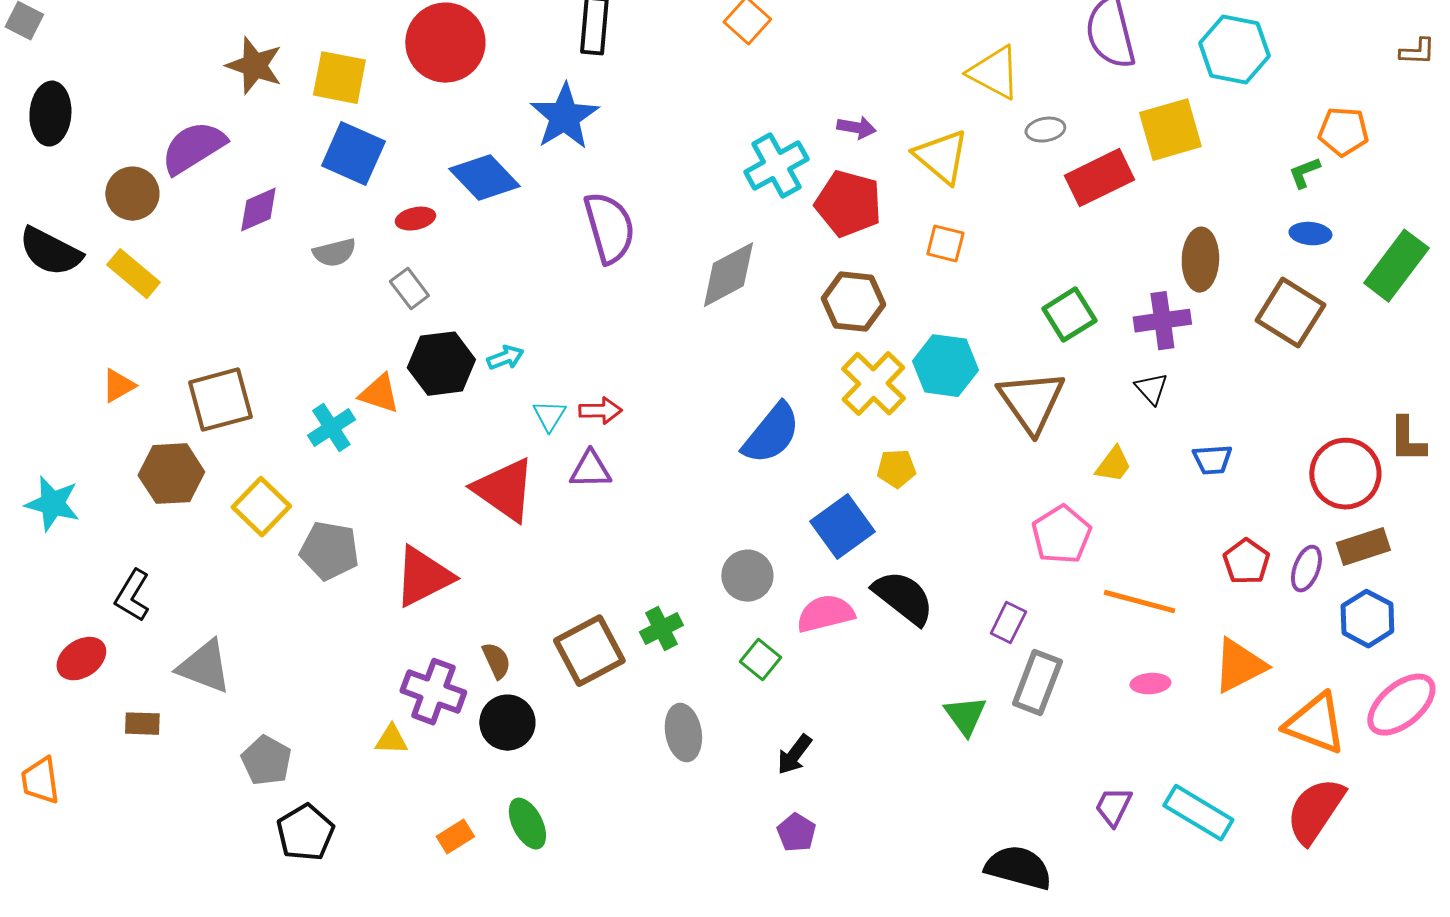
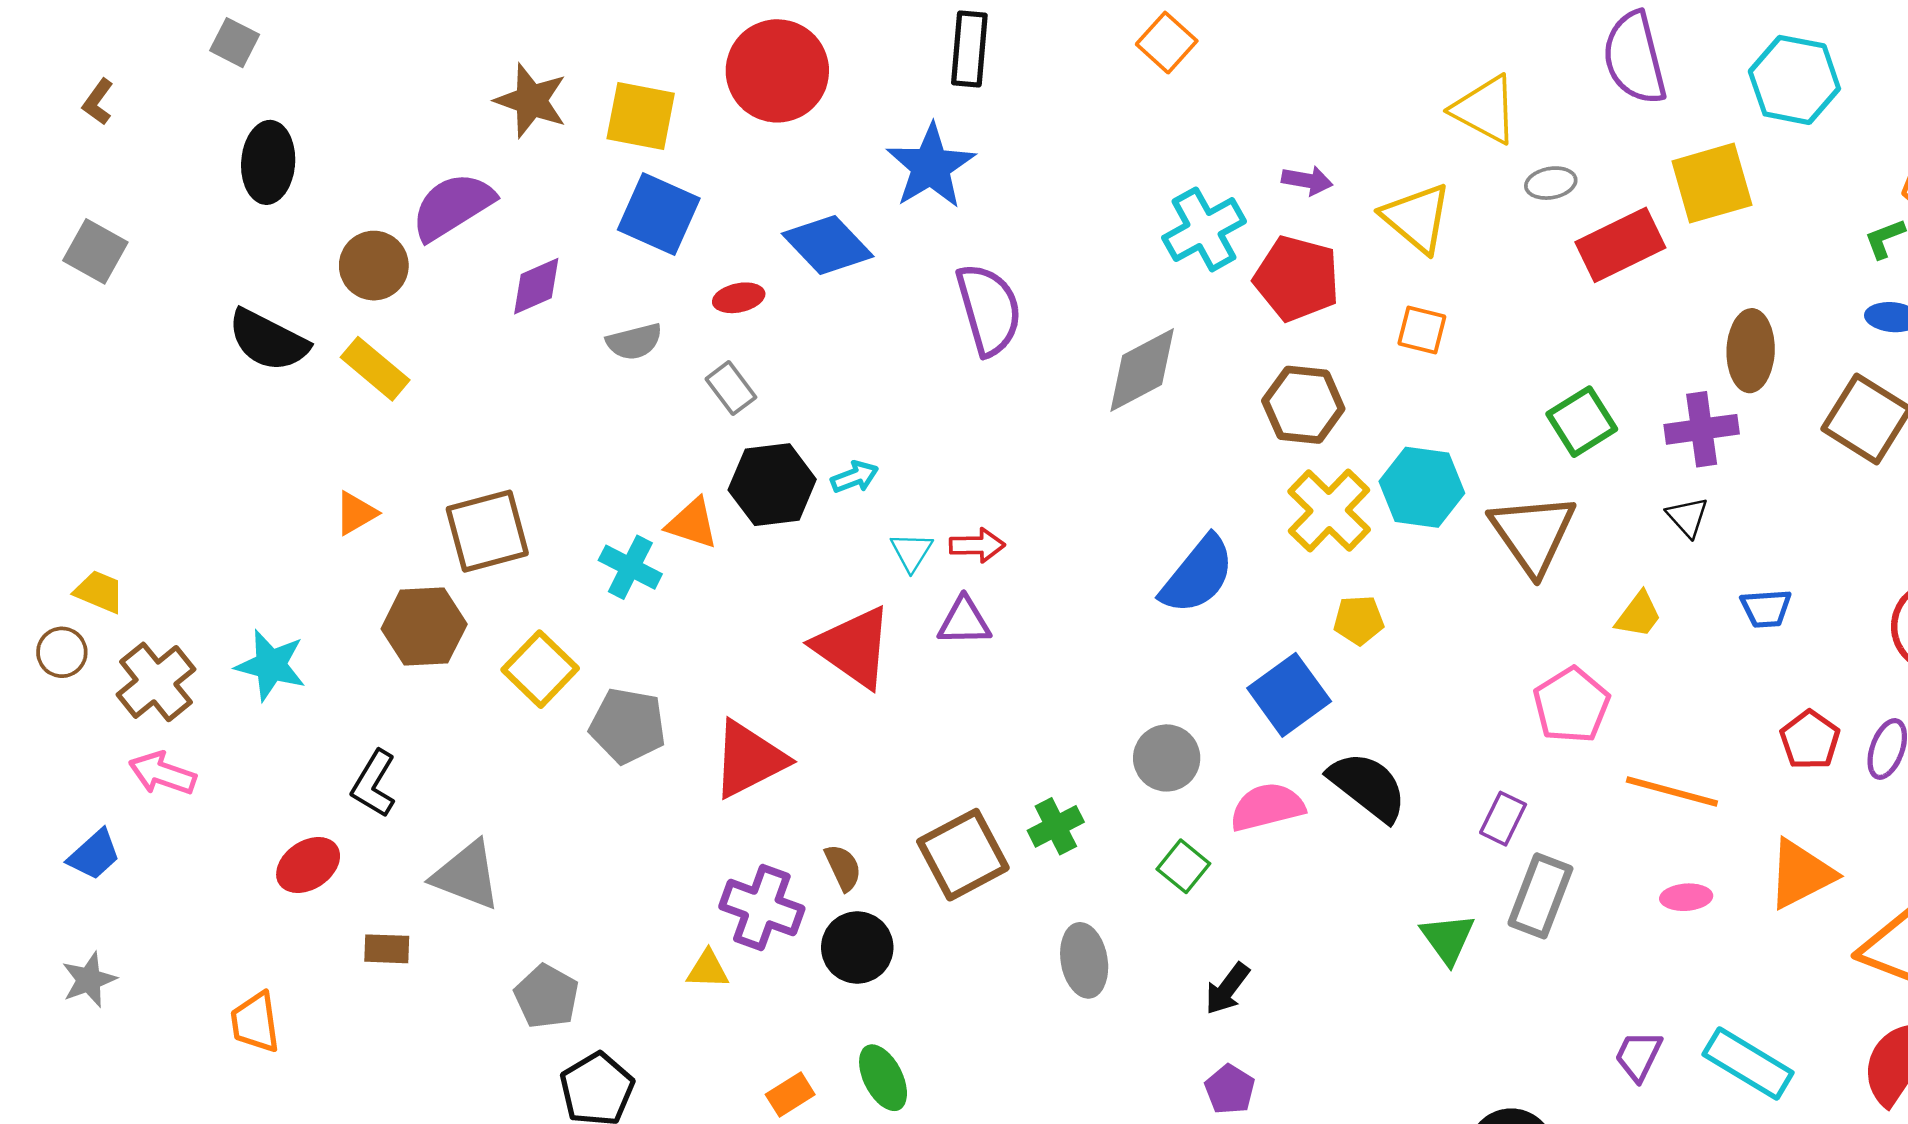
cyan cross: (331, 428) -> (630, 567), turned -30

